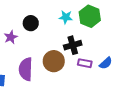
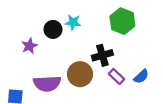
cyan star: (66, 17) -> (73, 22), moved
purple rectangle: (85, 63) -> (116, 76), turned 32
purple semicircle: (26, 69) -> (47, 84), turned -95

